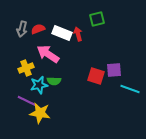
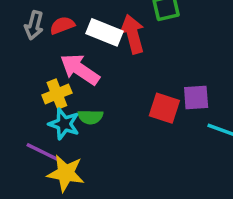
red arrow: (78, 34) -> (133, 34), size x1.5
yellow cross: (26, 68) -> (57, 94), moved
cyan star: (39, 85) -> (64, 124), turned 30

